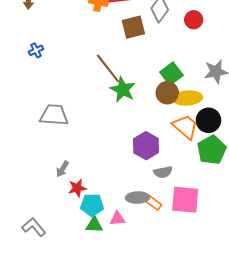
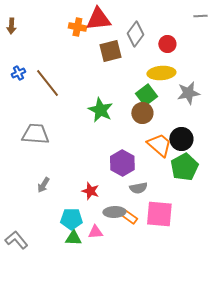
brown line: (108, 68) -> (47, 83), moved
yellow ellipse: (187, 98) -> (161, 73), moved
red star: (77, 188) -> (90, 191), moved, turned 30

